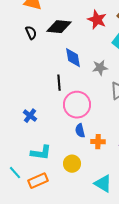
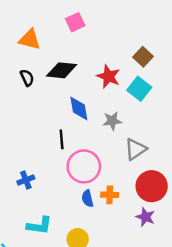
red star: (97, 20) -> (108, 76), moved
blue cross: (30, 116) -> (26, 180), turned 32
orange cross: (98, 142) -> (110, 195), moved

